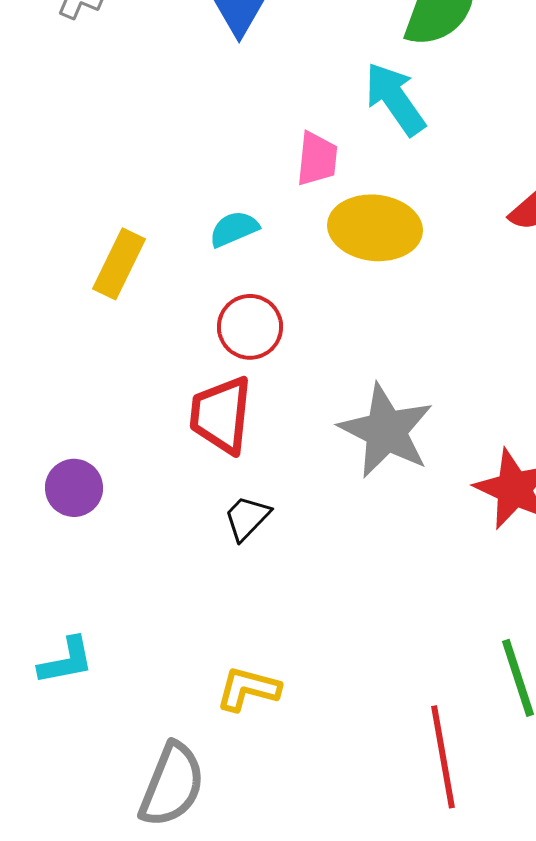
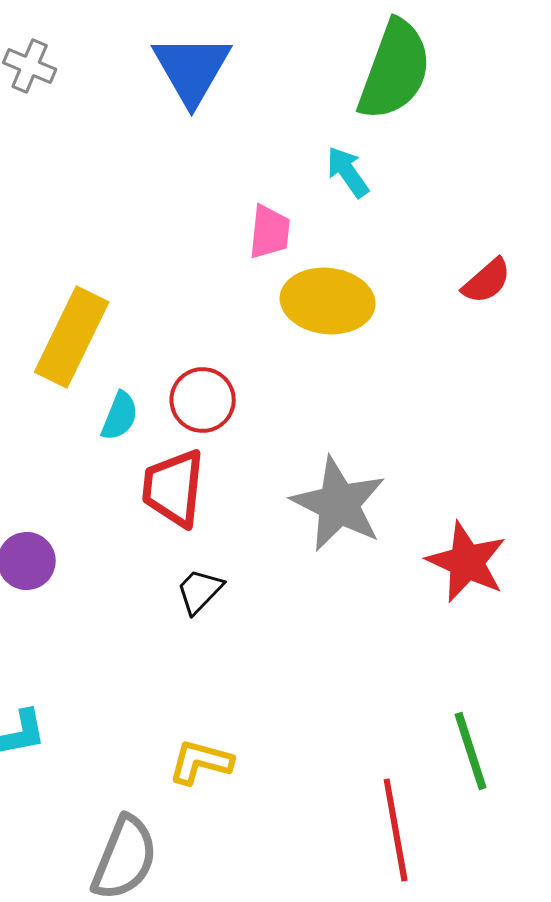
cyan arrow: (395, 99) -> (348, 172), size x0.7
cyan semicircle: (234, 229) -> (120, 416), moved, turned 135
yellow rectangle: (119, 264) -> (72, 337), size x1.4

